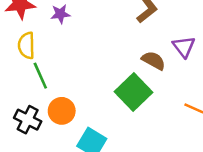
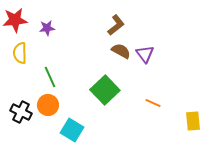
brown semicircle: (154, 61) -> (121, 51), moved
green line: (40, 76) -> (50, 77), moved

